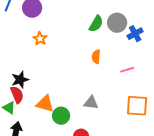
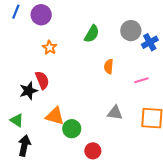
green semicircle: (96, 24) -> (92, 34), moved
red semicircle: (17, 95) -> (42, 80), moved
gray triangle: (91, 103) -> (115, 113), moved

